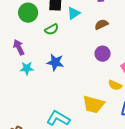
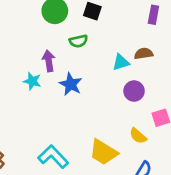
cyan triangle: (74, 13) -> (121, 62), moved
purple arrow: (19, 47) -> (49, 61), moved

